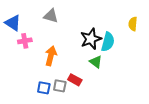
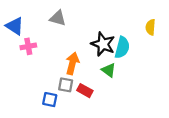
black star: (91, 39) -> (103, 44), turned -30
orange arrow: (51, 56) -> (72, 63), moved
gray square: (60, 86) -> (66, 85), moved

